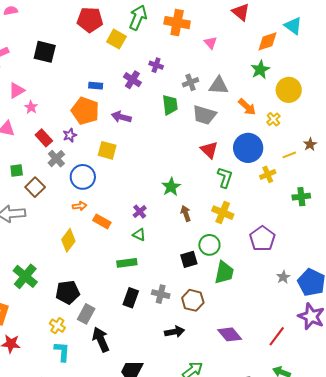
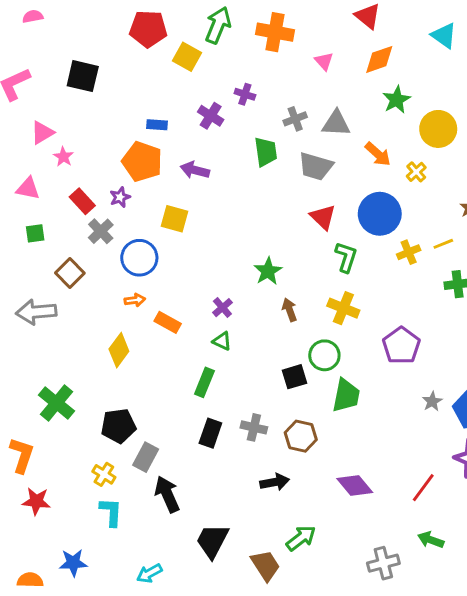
orange diamond: (268, 41) -> (379, 59), moved
yellow line: (289, 155) -> (443, 244), moved
green square: (17, 171) -> (35, 233), moved
green rectangle: (127, 263) -> (204, 382), turned -60

